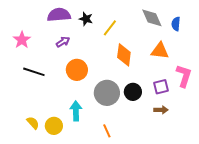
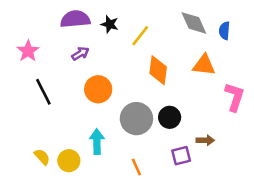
black line: (34, 72) -> (43, 92), turned 45
purple square: (161, 87) -> (181, 156), moved

